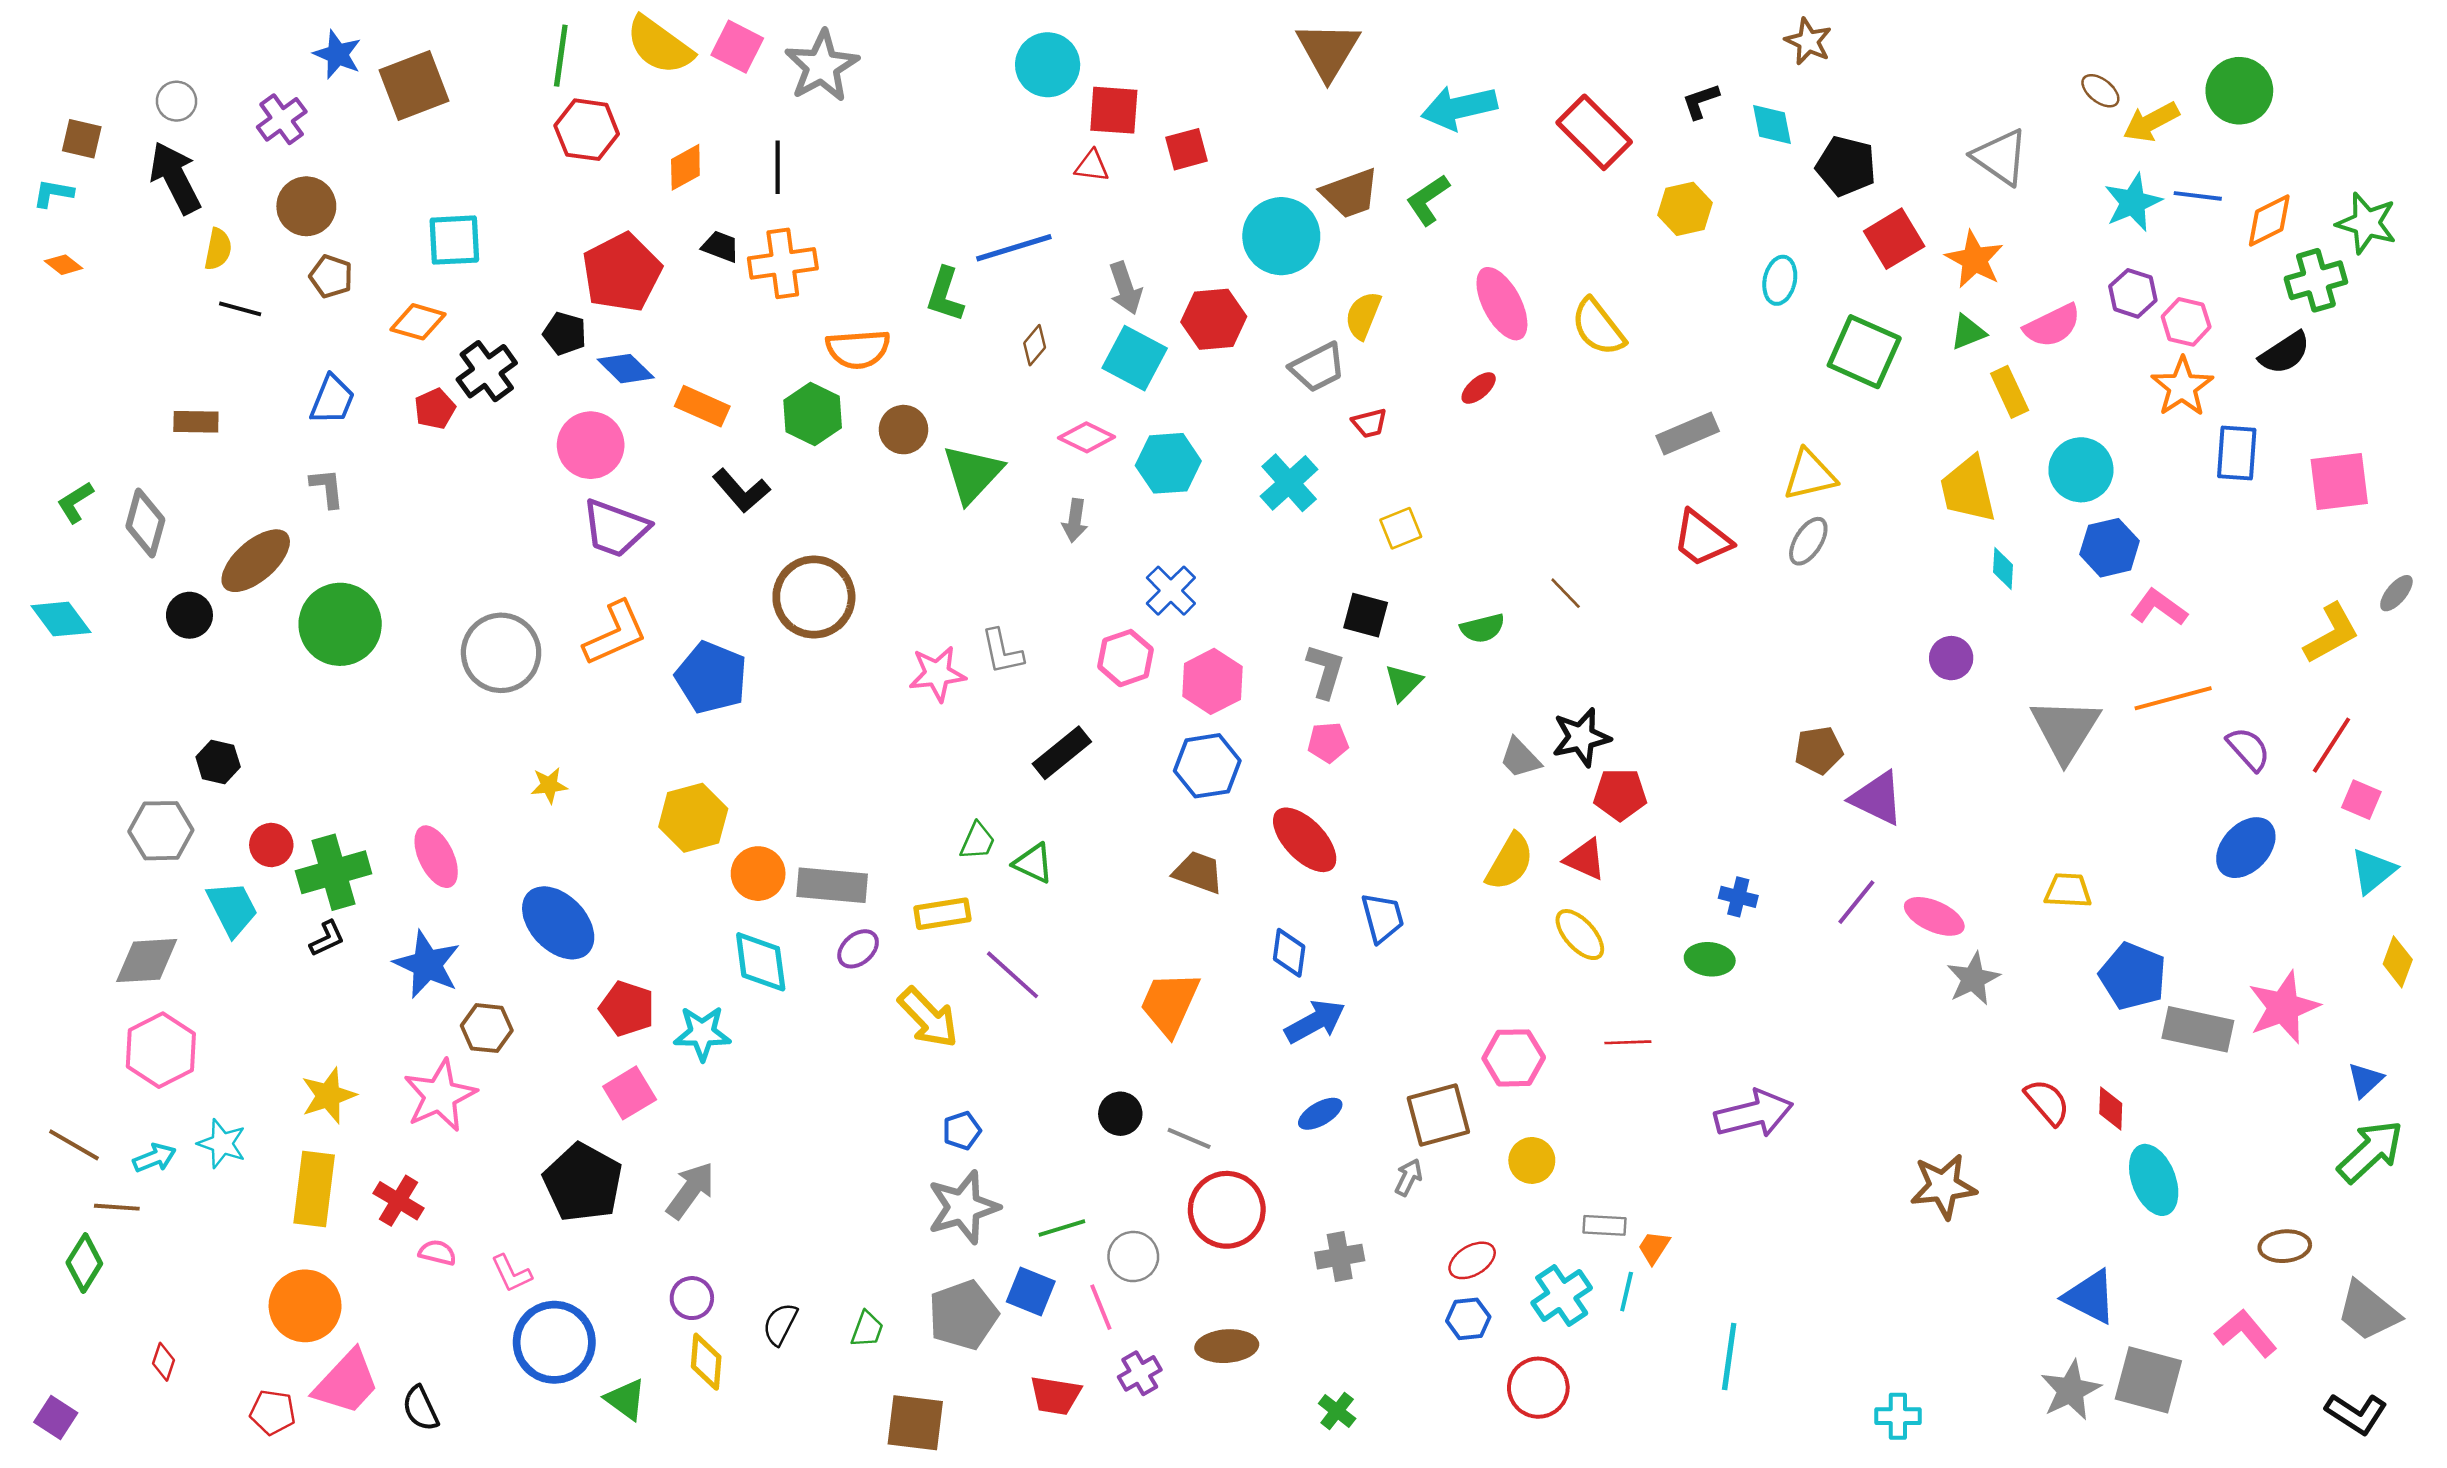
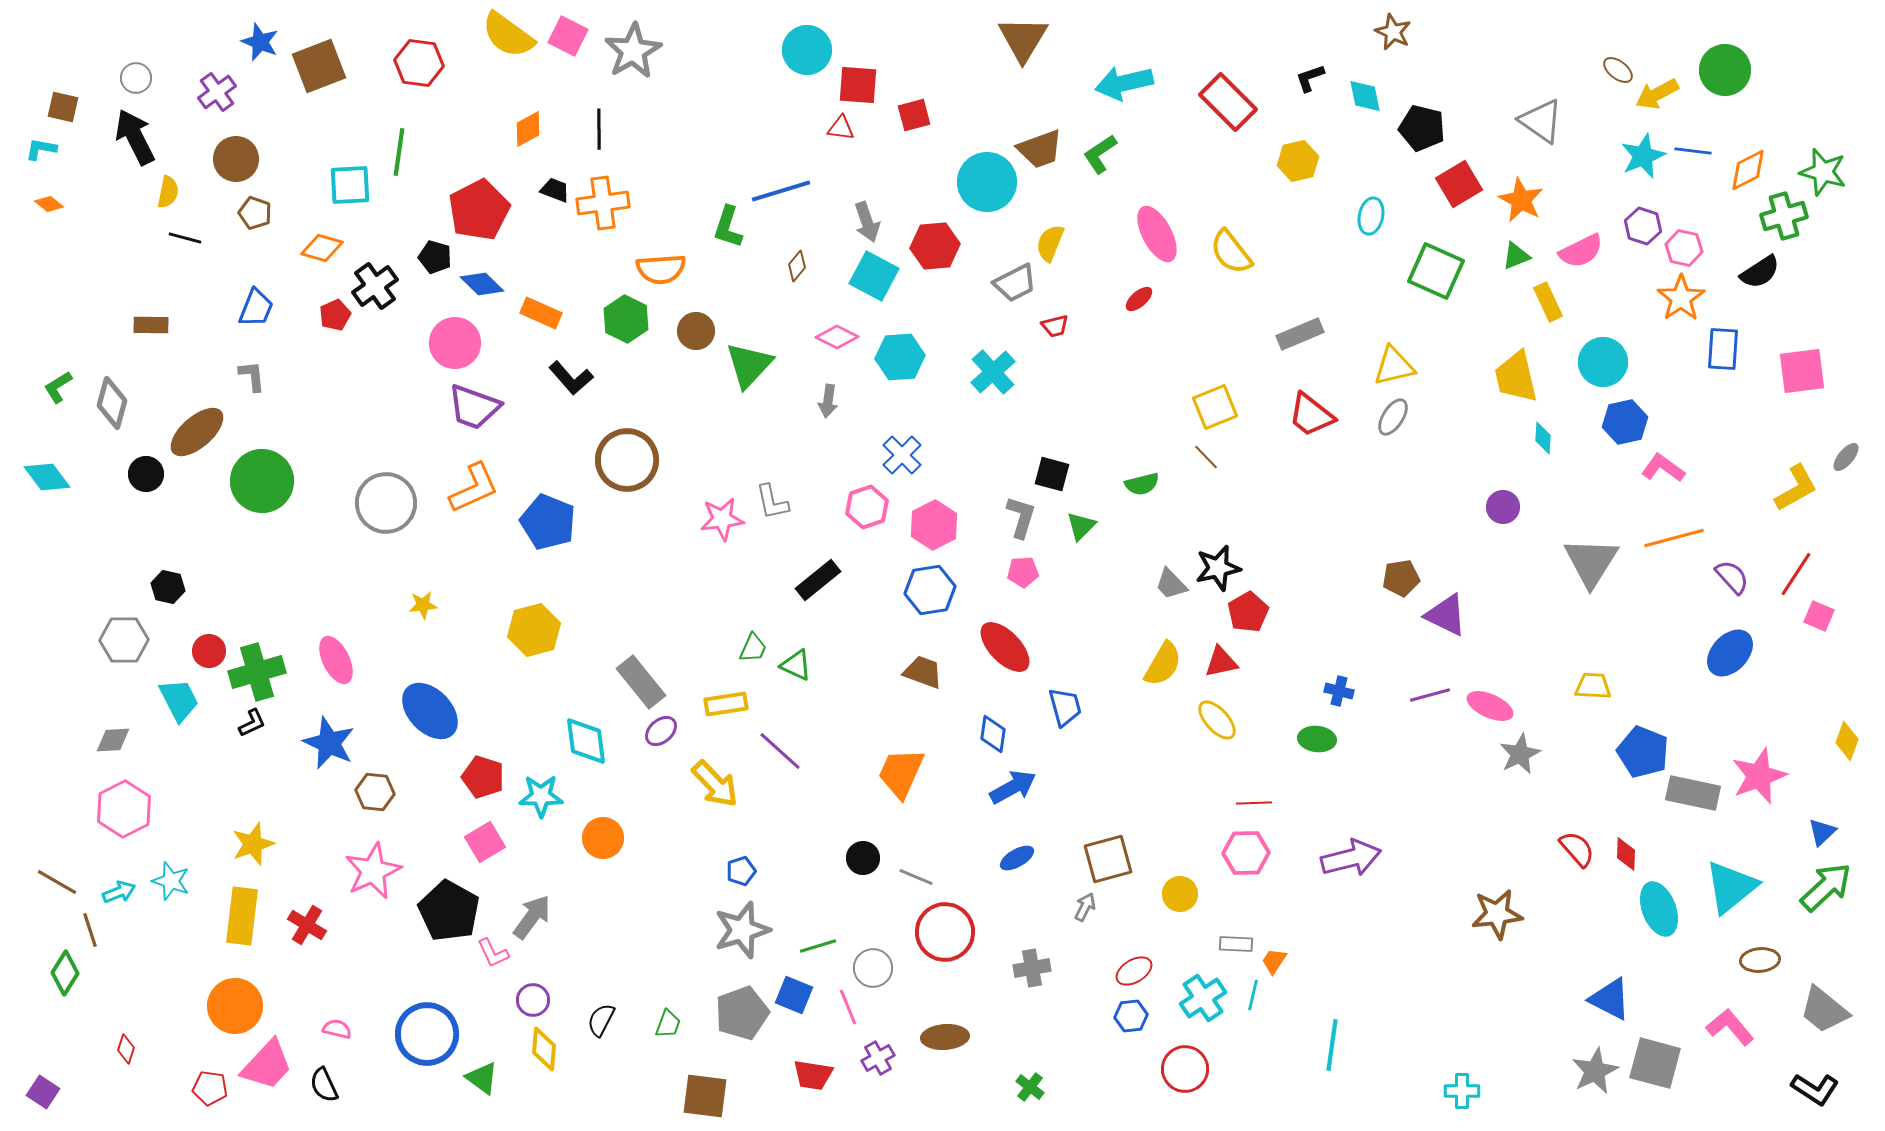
green line: (561, 56) -> (399, 152), moved
red hexagon: (587, 130) -> (419, 63), moved
yellow square: (1401, 528) -> (1215, 407), moved, size x1.4
red pentagon: (1620, 794) -> (1248, 612), turned -30
red triangle: (1585, 859) -> (1221, 662), turned -36
cyan triangle: (2373, 871) -> (1731, 887), moved, size x1.5
orange circle: (758, 874) -> (603, 838), moved
gray rectangle: (832, 885) -> (641, 682), turned 46
purple line: (1856, 902) -> (1430, 695), turned 36
gray diamond: (147, 961) -> (113, 740), size x0.7
pink hexagon: (1514, 1058) -> (1246, 853), moved
pink star: (440, 1096) -> (373, 871), moved
brown line: (117, 1207) -> (90, 930), turned 68
pink semicircle: (437, 1253) -> (337, 1029), moved
pink L-shape: (511, 1273) -> (493, 953), moved

